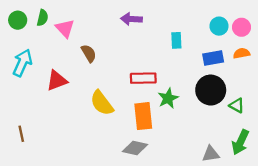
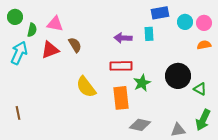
green semicircle: (43, 18) -> (32, 30), moved
purple arrow: (131, 19) -> (123, 38), moved
pink triangle: (65, 28) -> (55, 24), turned -36
blue rectangle: (213, 58) -> (160, 13), moved
red triangle: (57, 81) -> (50, 50), moved
gray diamond: (135, 148) -> (140, 125), moved

